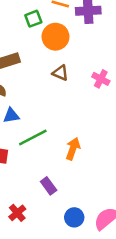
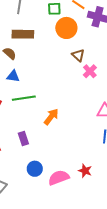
brown triangle: (60, 73) -> (78, 55), moved

